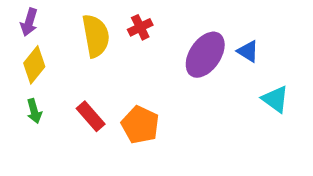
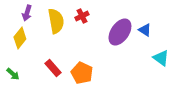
purple arrow: (29, 22) -> (27, 13), moved
green arrow: (34, 111) -> (13, 74), moved, turned -32

